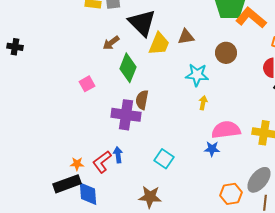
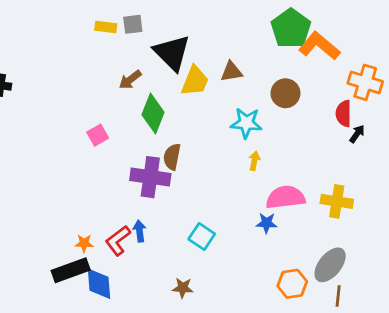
brown star: (150, 197) -> (183, 288), size x0.7

